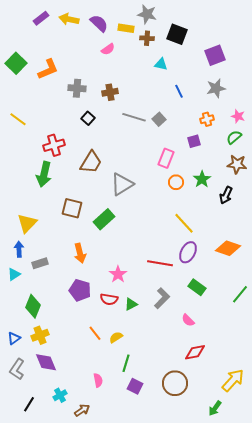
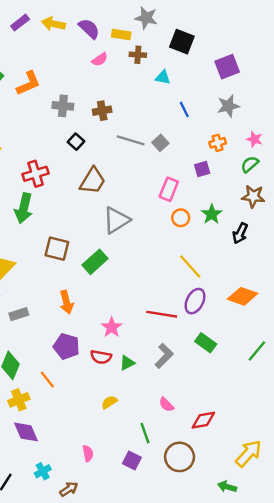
brown cross: (147, 38) -> (138, 55), moved
brown trapezoid: (91, 162) -> (93, 181), moved
pink semicircle: (188, 320) -> (166, 405), moved
orange line: (95, 333) -> (47, 380), moved
green line: (126, 363) -> (145, 433), moved, turned -36
green arrow: (215, 408) -> (227, 487), turned 70

